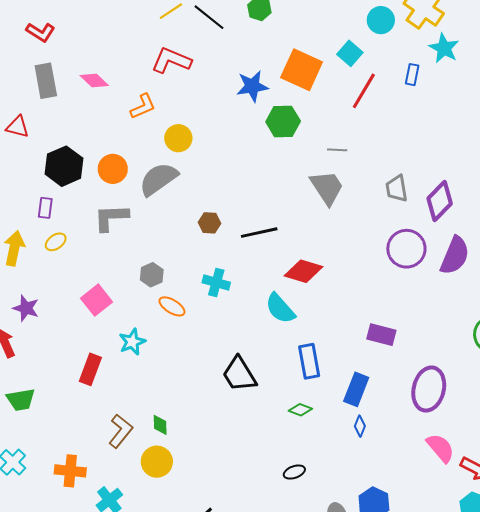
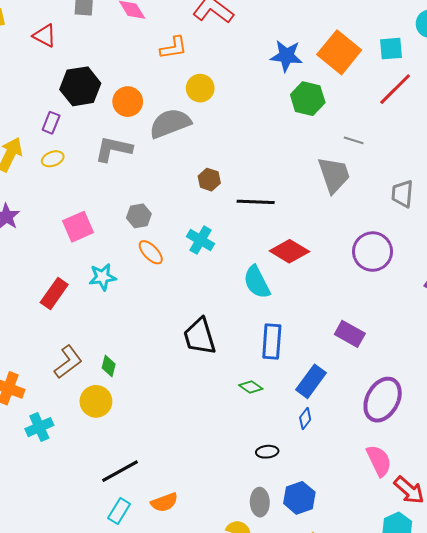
cyan square: (350, 53) -> (391, 49), turned 30
purple circle: (406, 249) -> (373, 252), moved
black ellipse: (294, 472) -> (267, 452), moved

